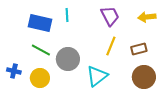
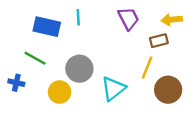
yellow line: (111, 46) -> (147, 68), moved
brown rectangle: (139, 49) -> (159, 41), moved
green line: (41, 50) -> (35, 58), moved
yellow circle: (40, 78) -> (60, 92), moved

